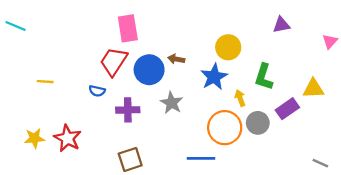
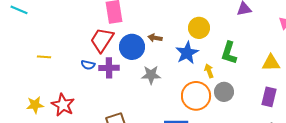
gray star: (172, 103) -> (151, 75), turned -30
purple rectangle: (287, 109) -> (269, 97), moved, turned -42
purple cross: (128, 110) -> (109, 68), moved

